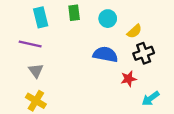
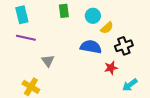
cyan rectangle: (41, 17) -> (22, 15), moved
yellow semicircle: (134, 31) -> (107, 28), moved
gray triangle: (36, 71) -> (48, 61), moved

